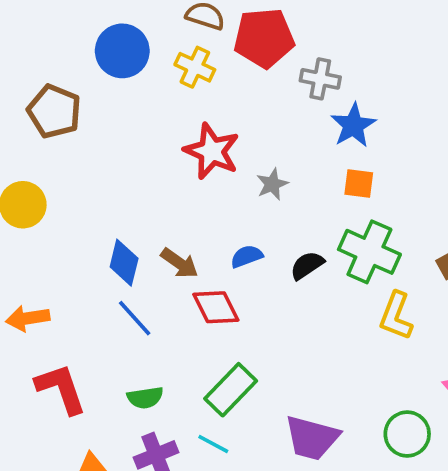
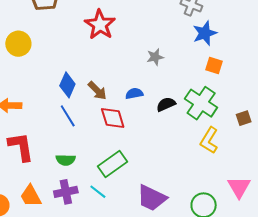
red star: (212, 151) -> (100, 25), moved
orange square: (359, 183) -> (214, 65), moved

